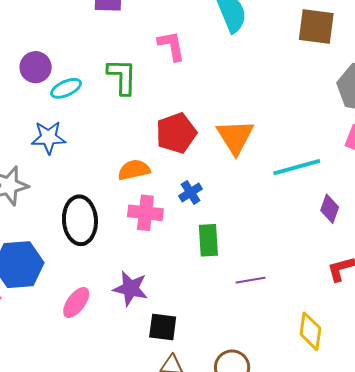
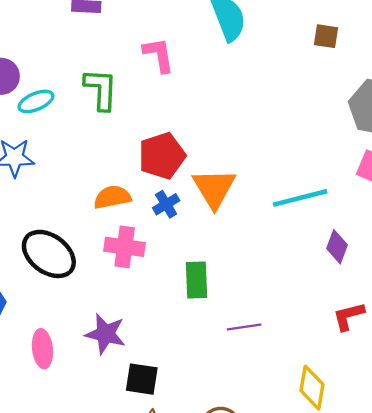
brown square: (316, 26) -> (326, 36), size x0.6
orange triangle: (235, 137) -> (214, 188), moved
blue cross: (191, 192) -> (166, 204), moved
black ellipse: (80, 220) -> (49, 254), turned -51
pink ellipse: (76, 302) -> (42, 349), turned -44

